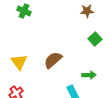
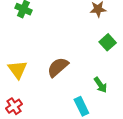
green arrow: (89, 75) -> (100, 85), turned 56

